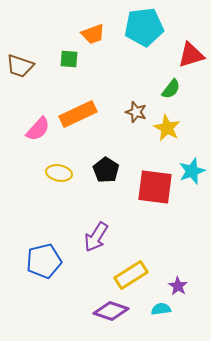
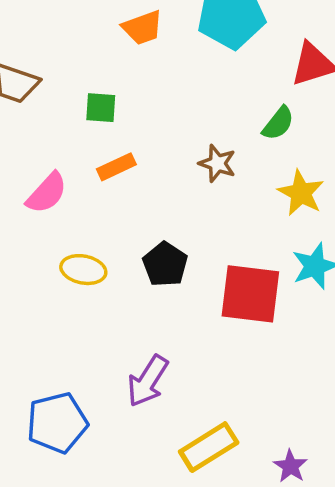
green square: (69, 59) -> (101, 108), moved
orange rectangle: (78, 114) -> (116, 167), size x0.6
yellow star: (167, 128) -> (301, 193), moved

